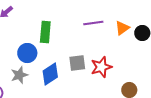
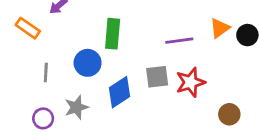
purple line: (93, 23) -> (179, 41), moved
gray star: (19, 75) -> (76, 107), moved

